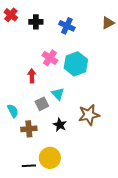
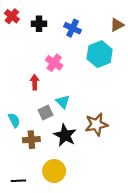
cyan hexagon: (76, 64) -> (100, 54), moved
black star: (60, 125) -> (65, 135), size x1.5
black line: (29, 166) -> (18, 181), moved

